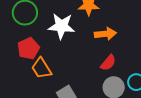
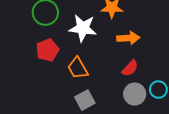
orange trapezoid: (41, 68) -> (78, 68), moved

